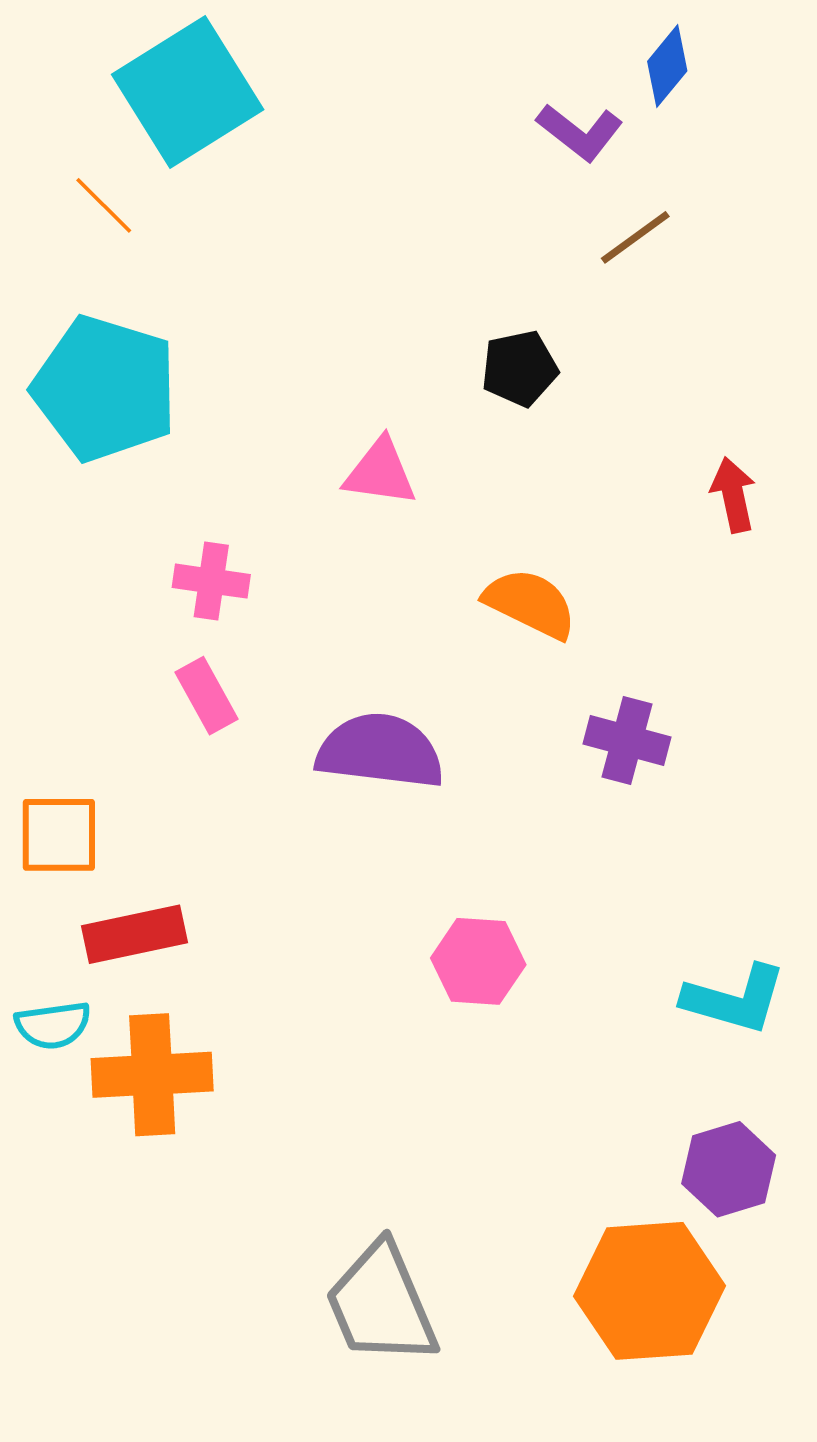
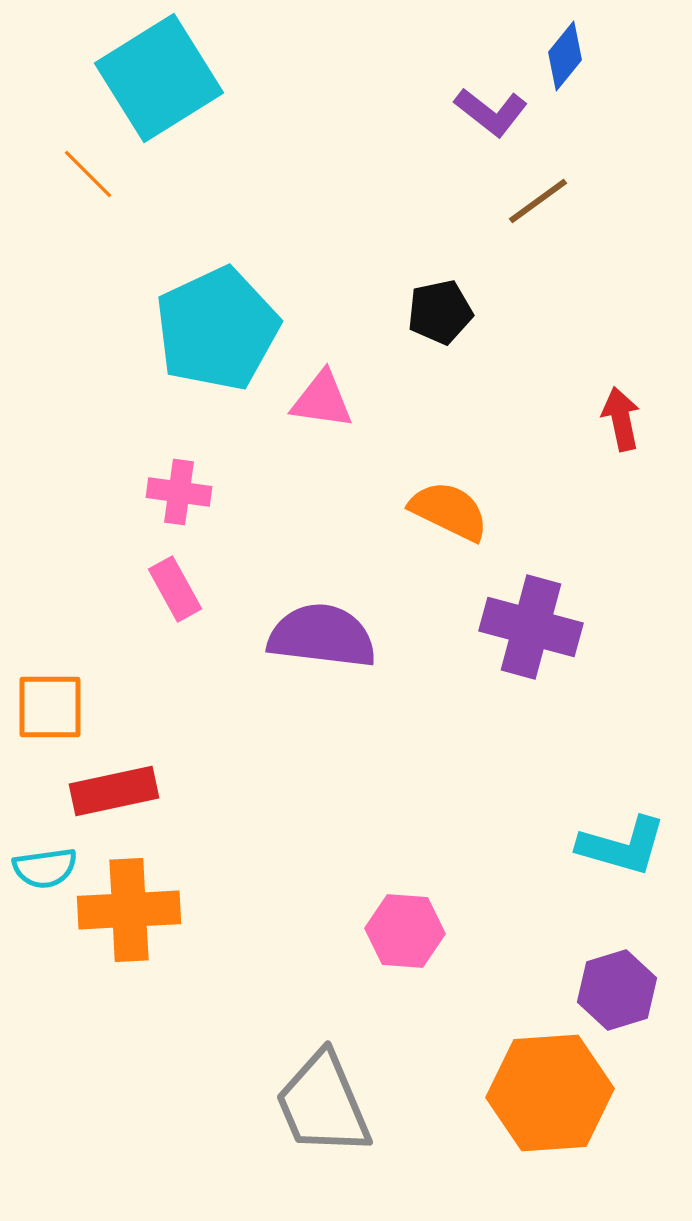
cyan pentagon: (105, 388) -> (217, 329), moved, turned 30
purple cross: (627, 740) -> (531, 627), size x1.4
pink hexagon: (478, 961) -> (405, 931), moved

